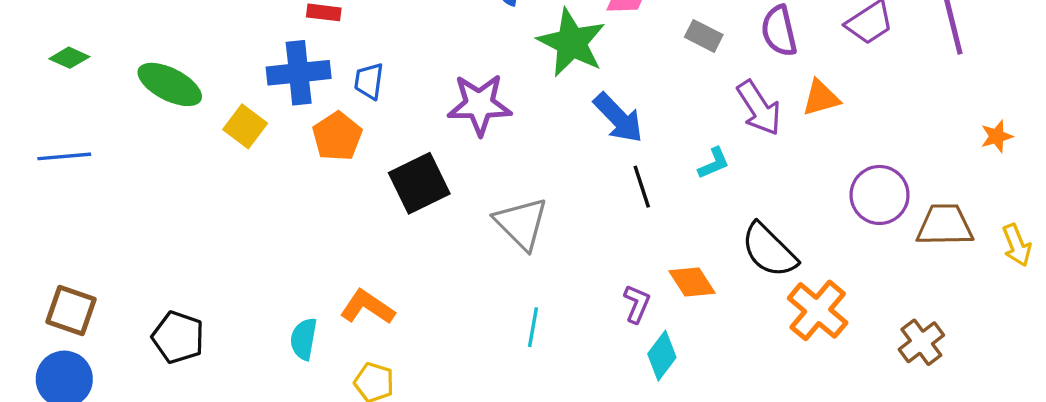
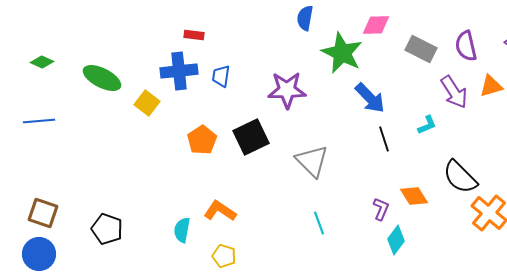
gray rectangle: (704, 36) -> (421, 49), size x1.4
orange pentagon: (337, 136) -> (202, 140), moved
cyan line: (533, 327) -> (319, 223), turned -30

